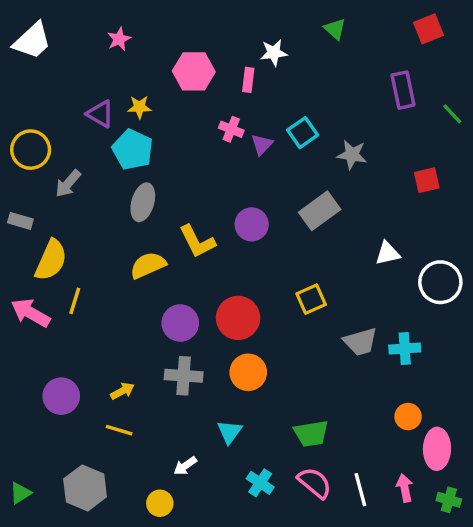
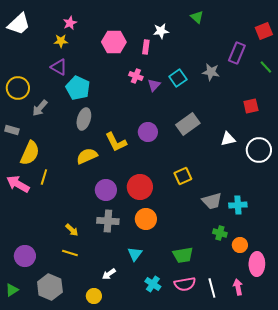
red square: (428, 29) -> (264, 31), moved
purple rectangle: (403, 90) -> (237, 53), turned 35
yellow star: (139, 107) -> (61, 41), moved
gray star: (352, 155) -> (211, 72), moved
white triangle: (388, 253) -> (228, 139), moved
white circle: (440, 282) -> (259, 150), moved
yellow arrow: (122, 391) -> (72, 230), turned 72
purple circle: (61, 396) -> (25, 256), moved
pink semicircle: (315, 483) -> (185, 284), turned 130
green cross: (449, 500) -> (220, 233), moved

